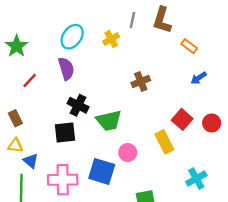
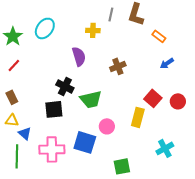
cyan ellipse: (72, 37) -> (45, 28), moved
yellow cross: (111, 39) -> (93, 30), turned 32
purple semicircle: (66, 69) -> (79, 56), moved
red line: (30, 80) -> (14, 65), moved
yellow rectangle: (164, 142) -> (138, 117), turned 42

